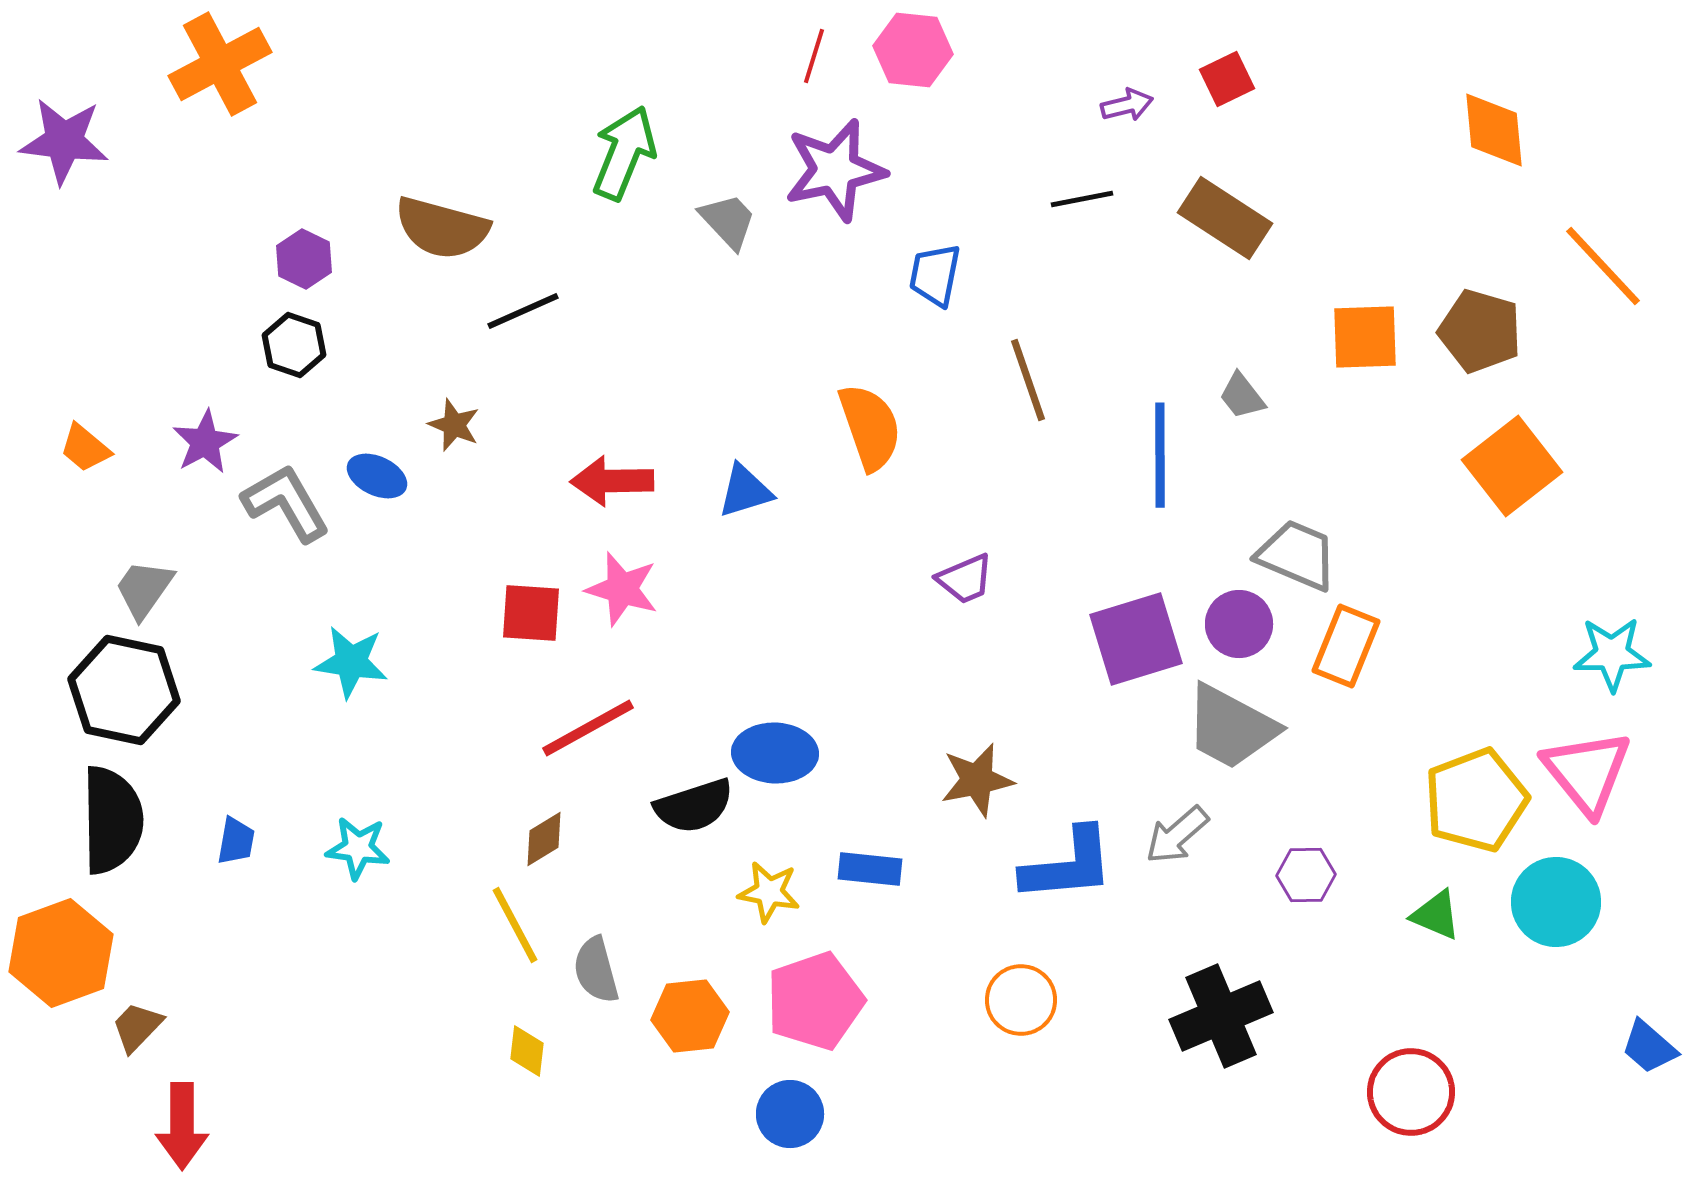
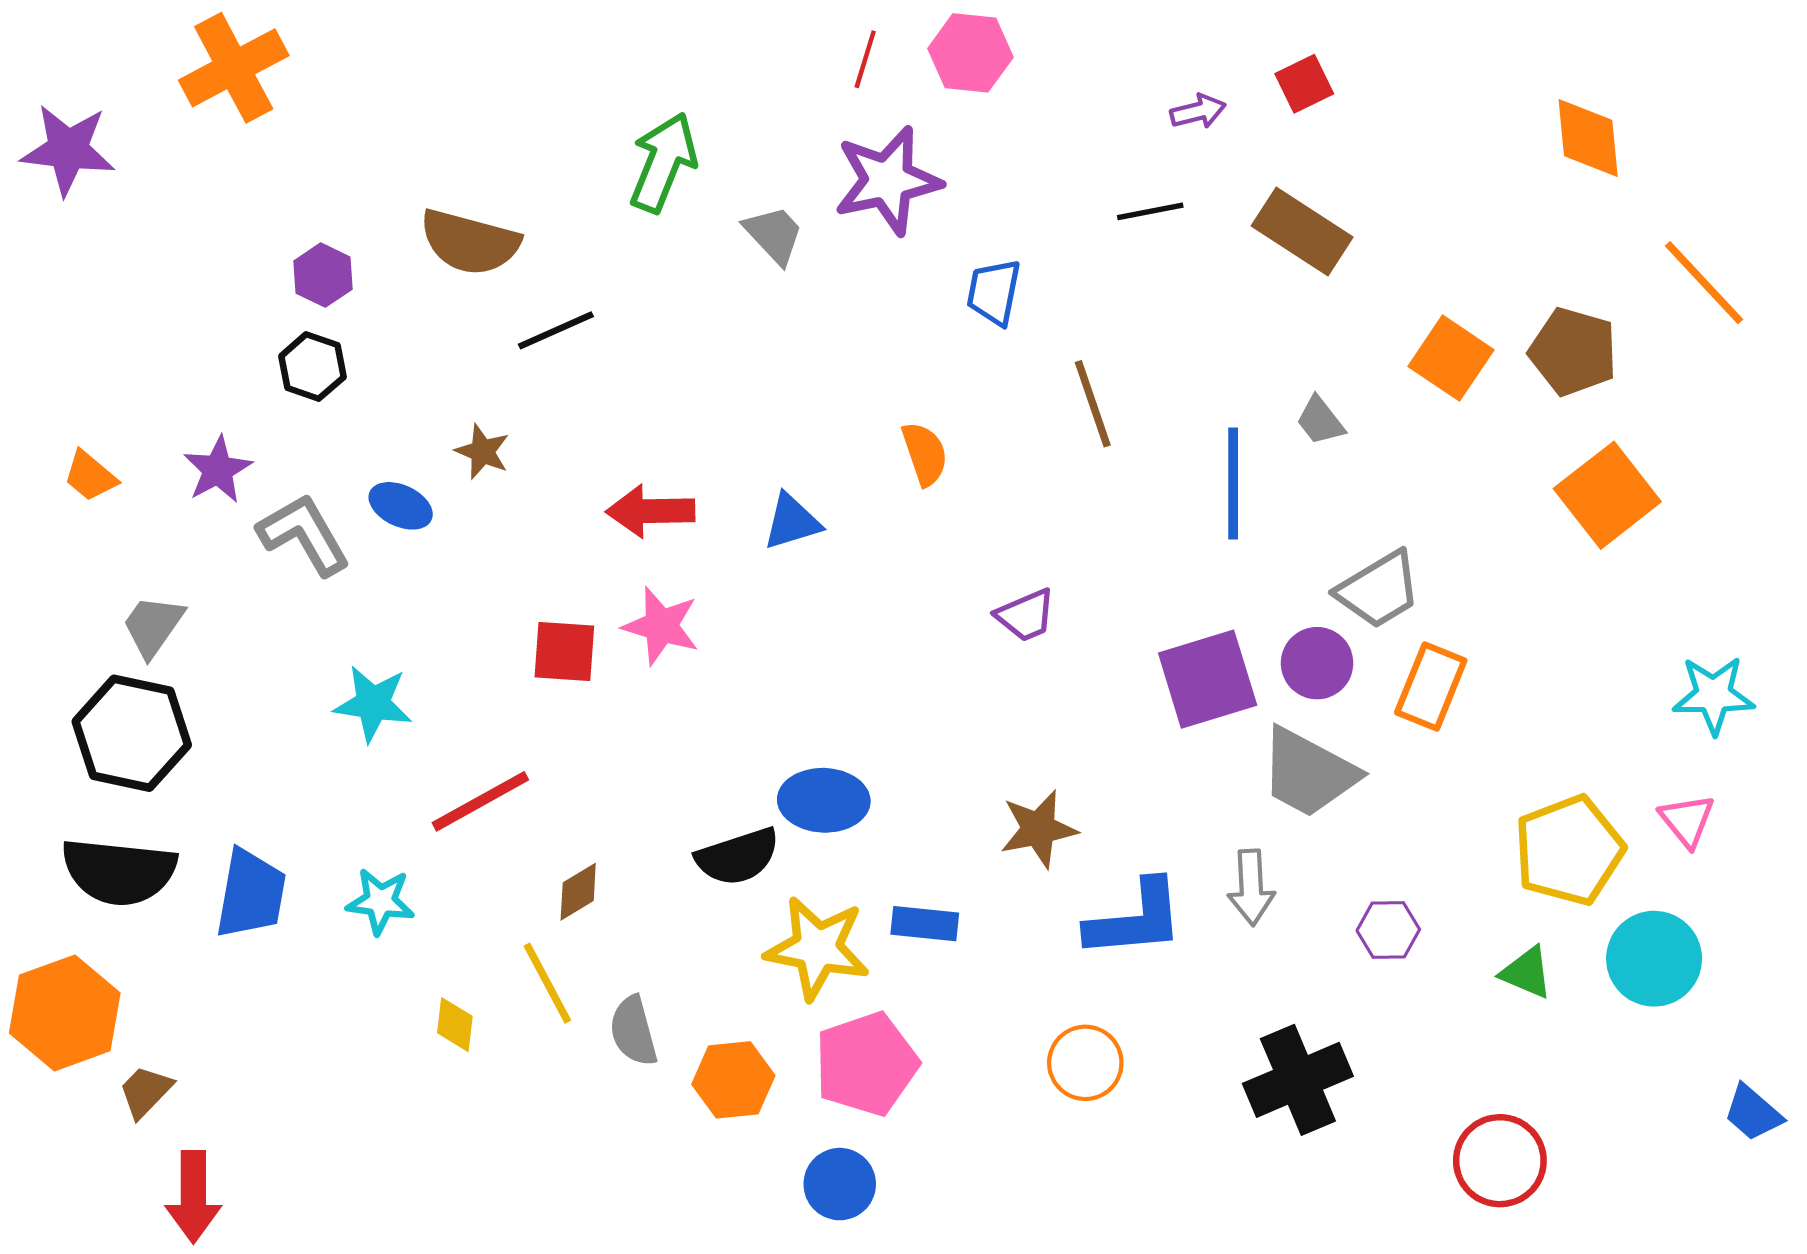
orange square: (1365, 337) -> (1451, 358), turned 36
orange semicircle: (870, 427) -> (925, 454), size x0.7
gray trapezoid: (1297, 555) -> (1379, 590), turned 126
red line: (588, 728) -> (480, 801), moved
pink triangle: (1587, 772) -> (1687, 820), size x0.6
black semicircle: (112, 820) -> (119, 872), turned 97
gray arrow: (1177, 835) -> (1251, 887), turned -52
blue trapezoid: (236, 841) -> (251, 894), size x1.8
yellow star: (769, 892) -> (817, 948), size x1.6
yellow diamond: (527, 1051) -> (455, 1025), moved

